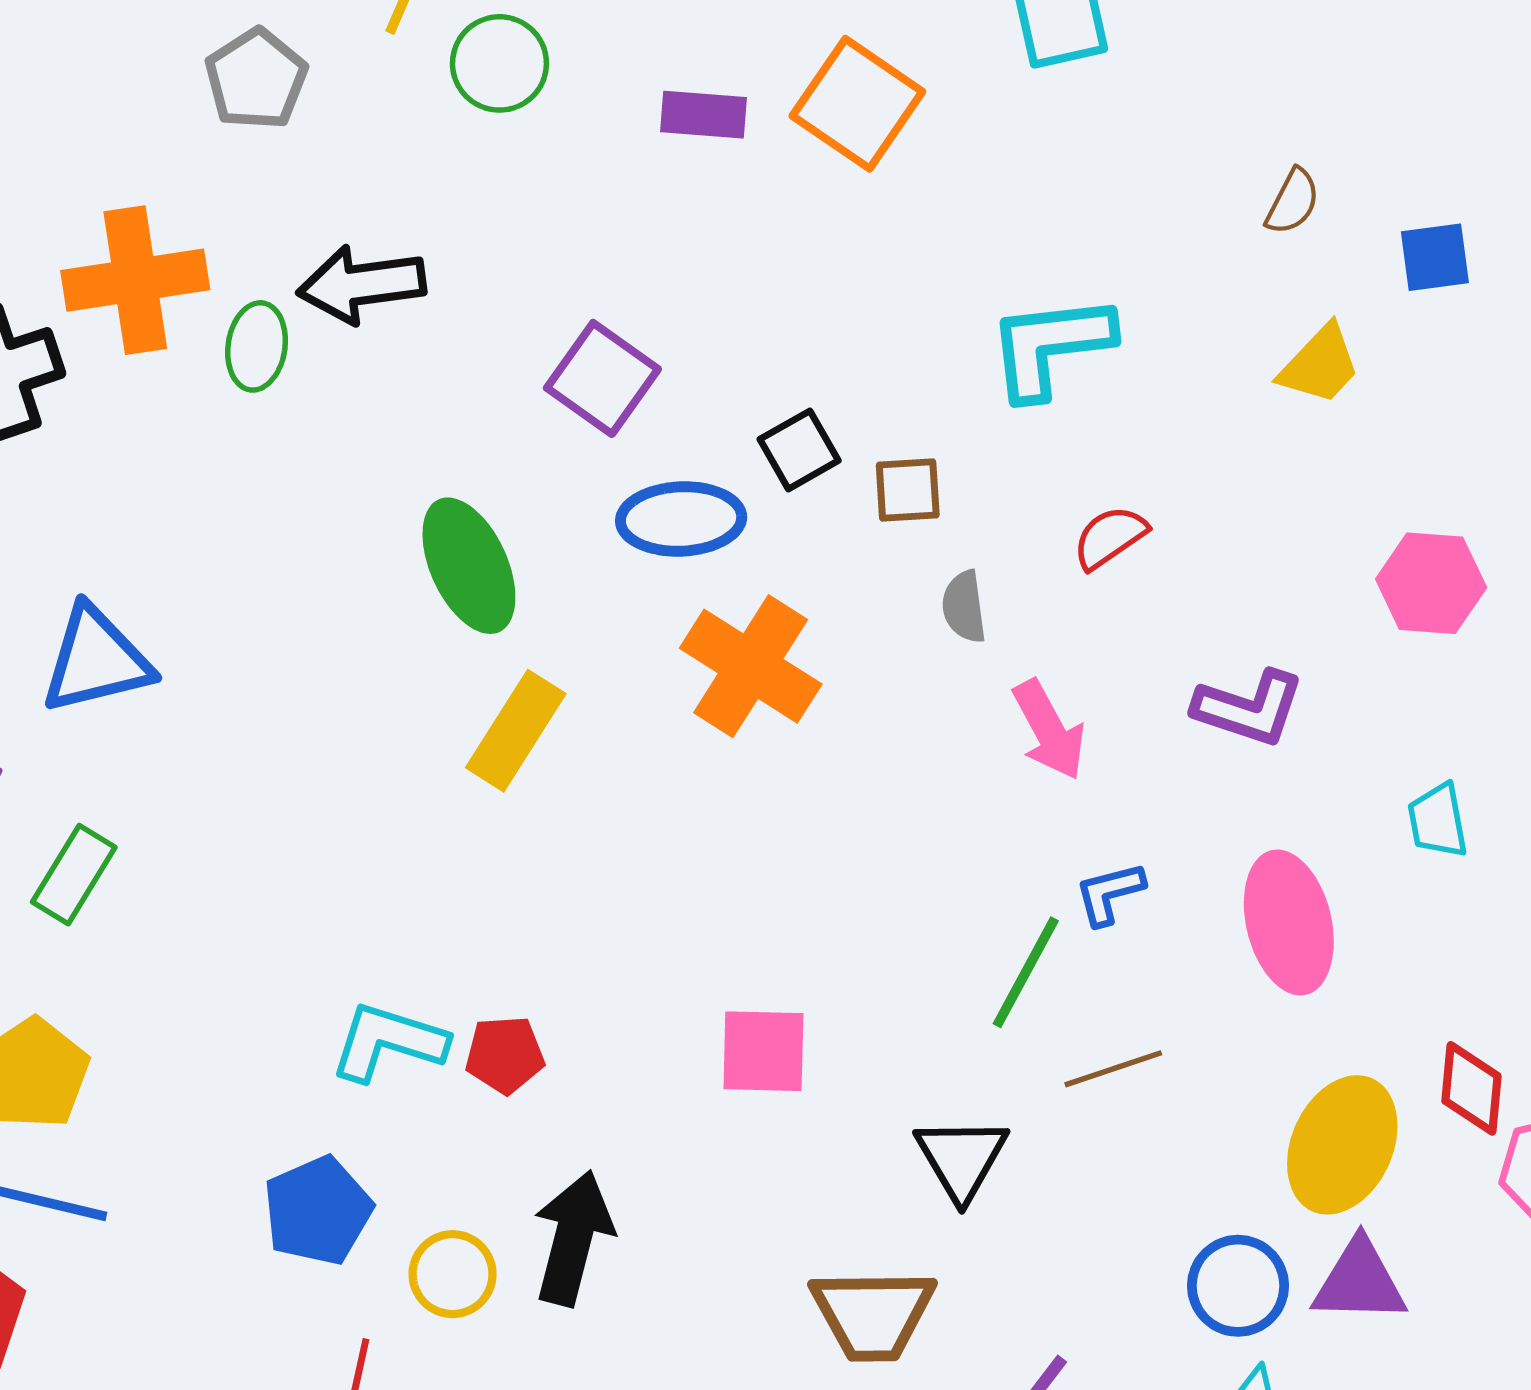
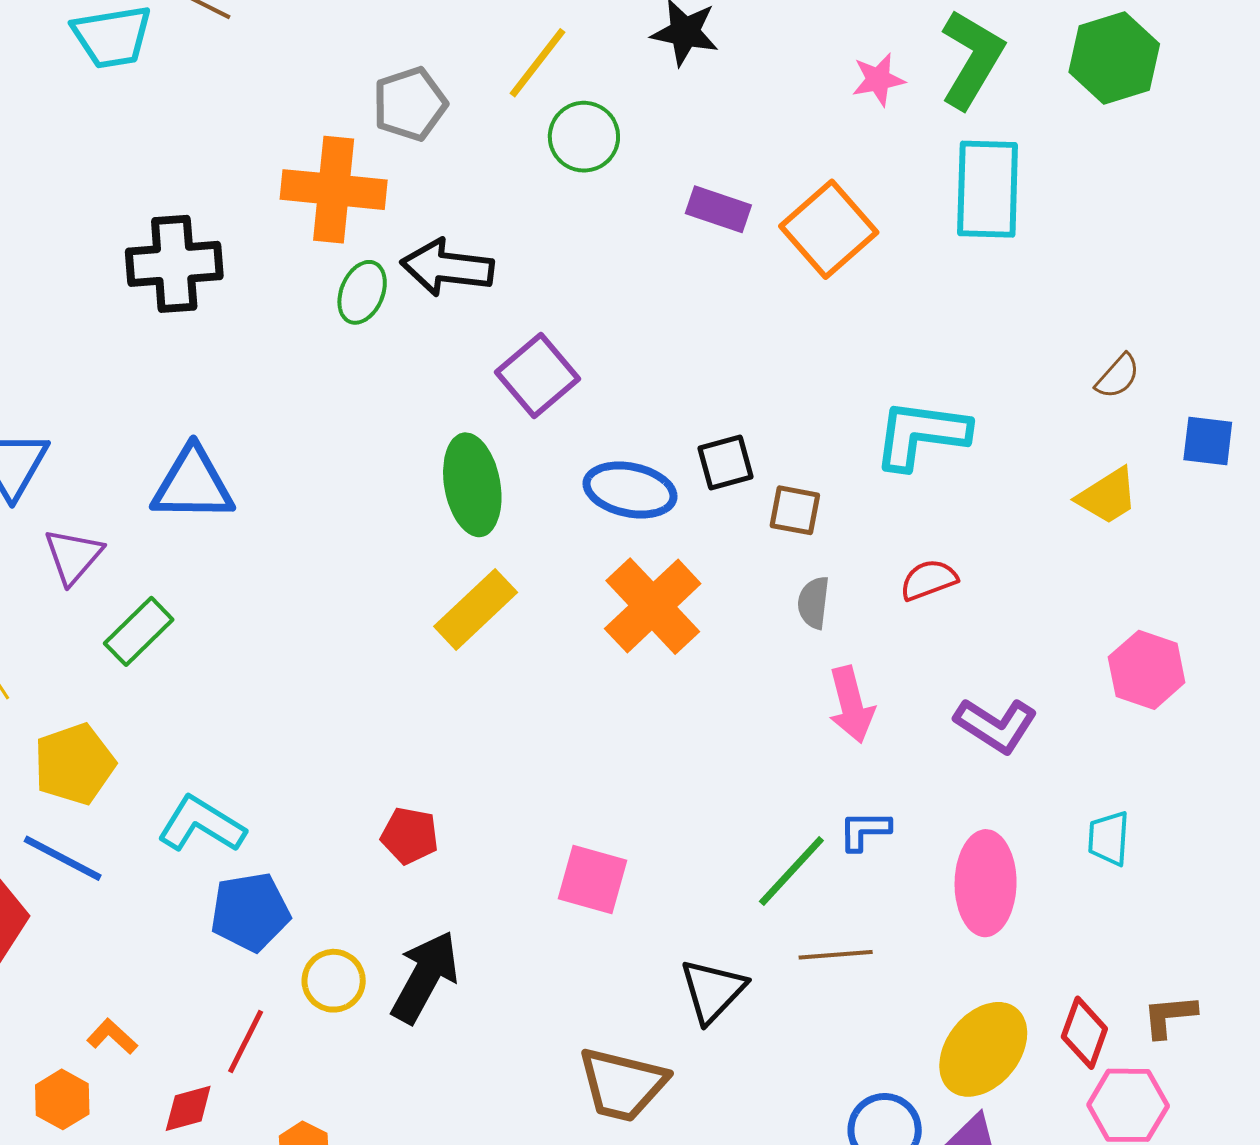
orange cross: (135, 280) -> (334, 190), moved
purple square: (602, 378) -> (538, 376), moved
cyan L-shape: (388, 1042) -> (201, 825), moved

